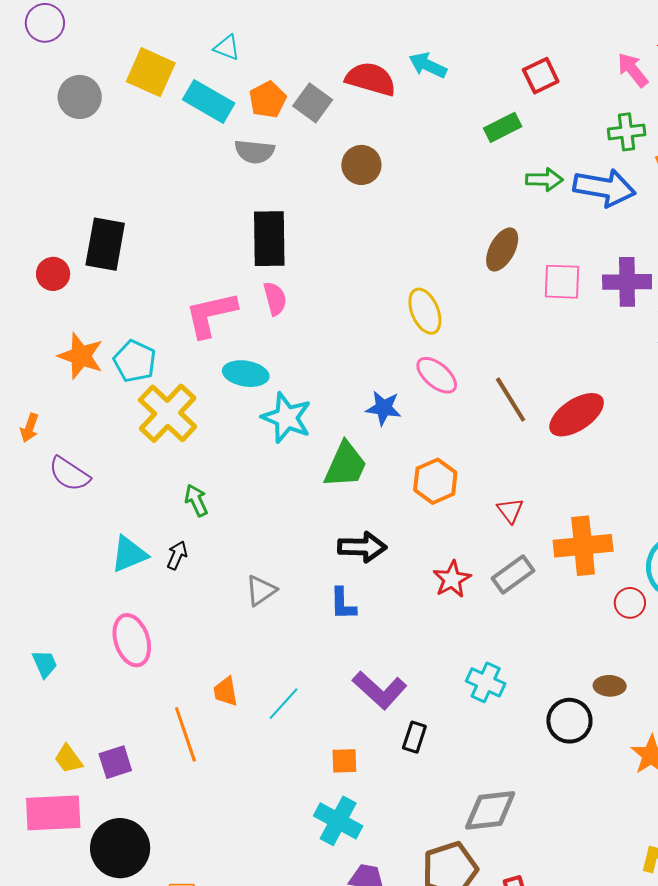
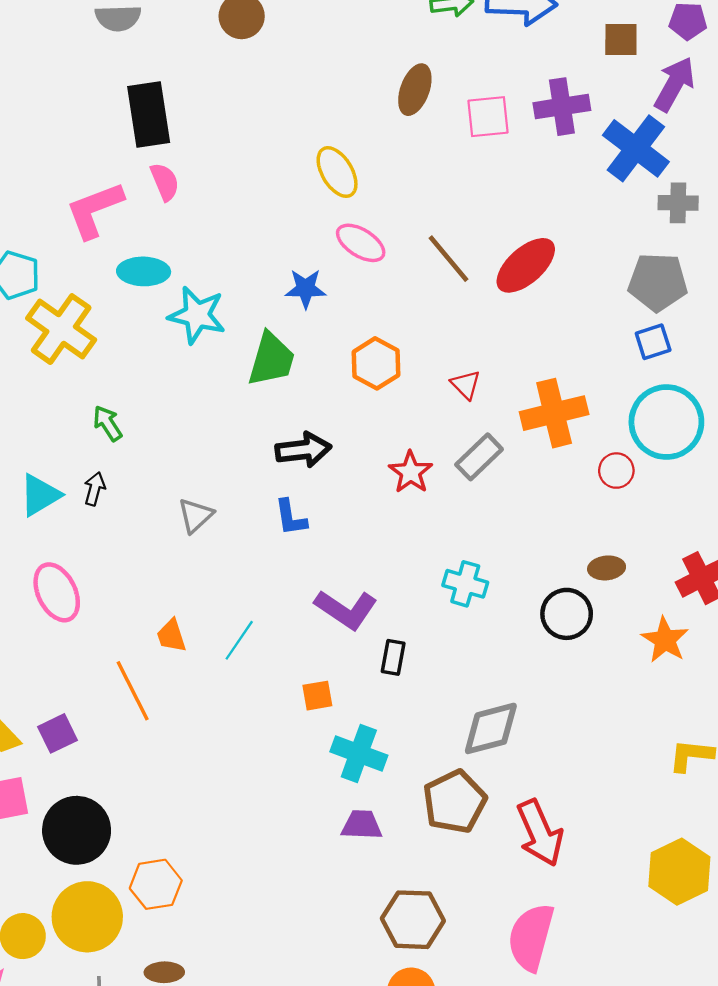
cyan cross: (338, 821) -> (359, 753), moved

